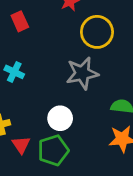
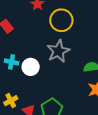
white circle: (60, 118) -> (31, 67), moved

